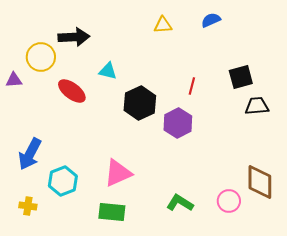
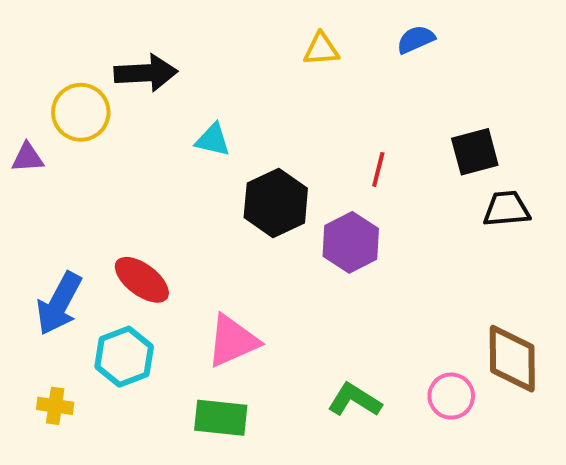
red ellipse: (72, 91) -> (142, 280), moved

